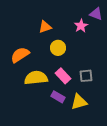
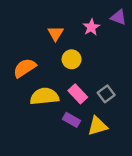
pink star: (81, 26) -> (91, 27), moved
orange triangle: (45, 27) -> (55, 33), turned -40
gray square: (86, 76) -> (106, 94), turned -32

